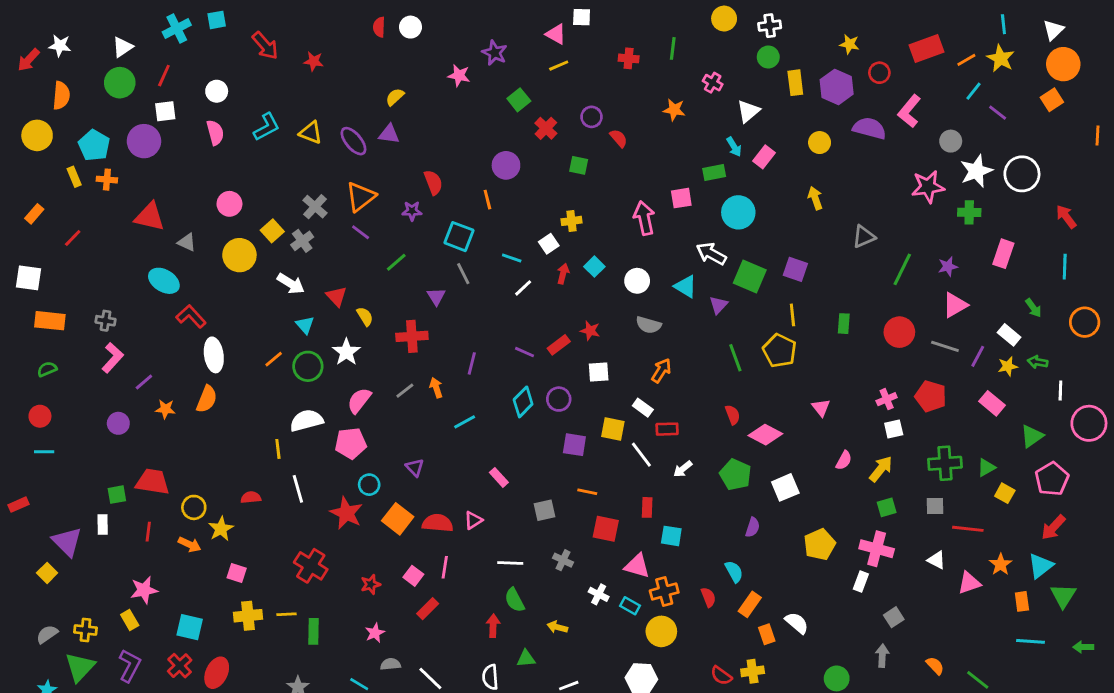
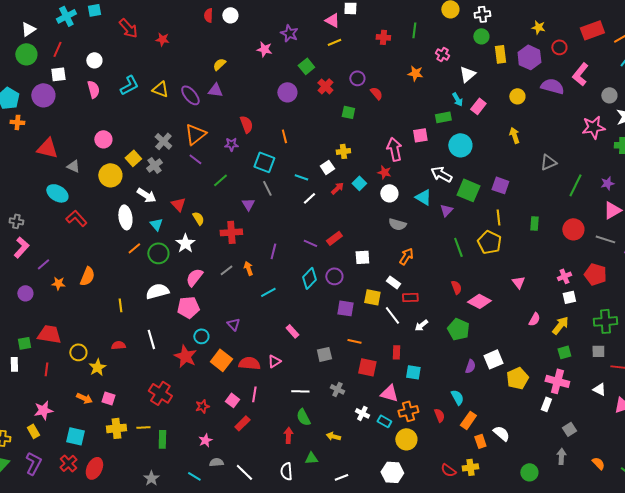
purple circle: (506, 165) -> (287, 92), moved
red arrow: (563, 274) -> (337, 188), turned 32
red star: (590, 331) -> (384, 172), moved
white ellipse: (214, 355) -> (125, 217), moved
yellow line: (278, 449) -> (120, 305), moved
white square: (785, 487) -> (493, 359), moved
orange arrow: (190, 544) -> (84, 398), moved

